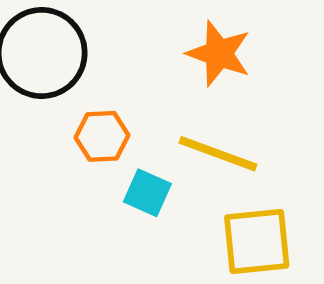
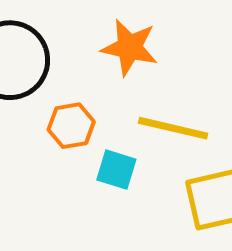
orange star: (219, 54) -> (130, 47), moved

